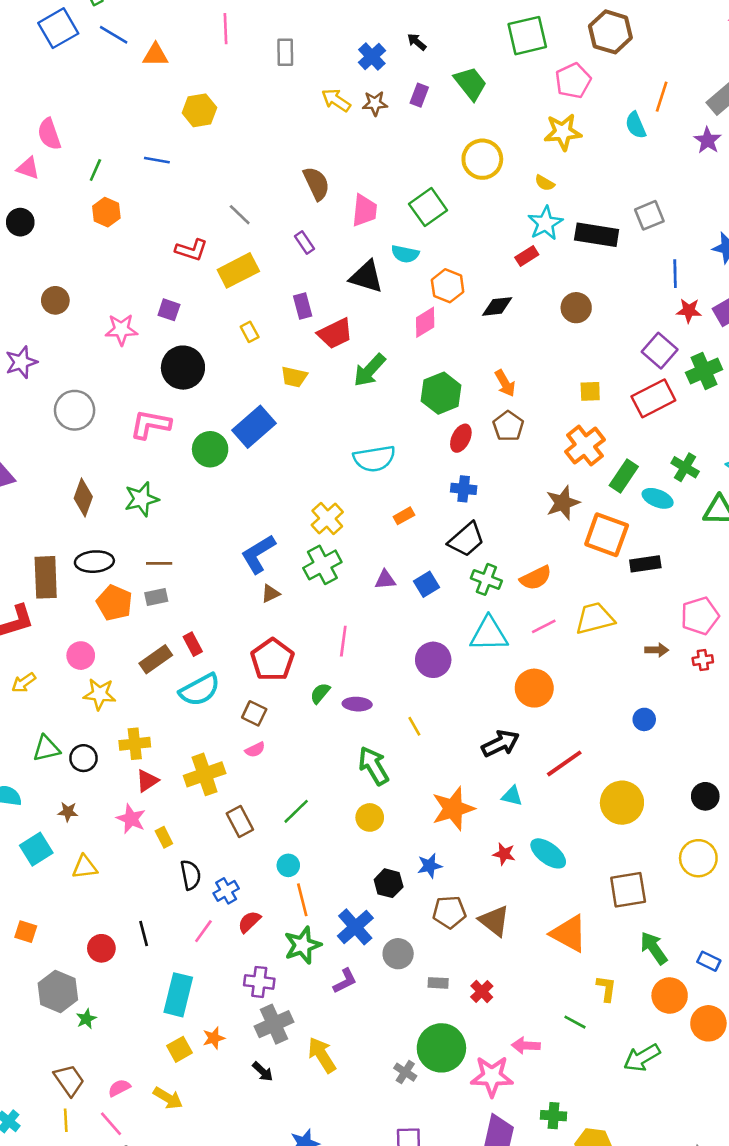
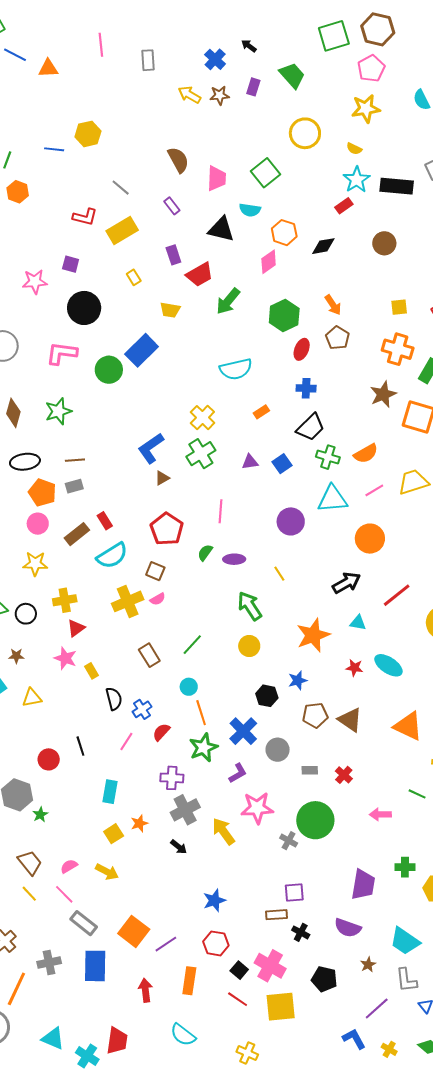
brown hexagon: (610, 32) -> (378, 29), moved
yellow hexagon: (199, 110) -> (88, 134), moved
orange cross: (585, 446) -> (398, 349), turned -32
pink circle: (81, 656) -> (38, 524), moved
yellow cross: (205, 774) -> (128, 601), moved
cyan rectangle: (178, 995) -> (110, 792), size x0.7
pink star: (492, 1076) -> (257, 808), moved
yellow line: (66, 1120) -> (29, 894), turned -36

